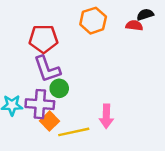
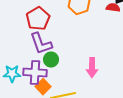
red pentagon: (43, 39) -> (38, 19), turned -30
pink arrow: (106, 116) -> (92, 68), moved

